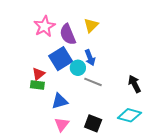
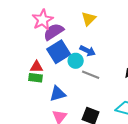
purple semicircle: (68, 34) -> (54, 32), moved, turned 80
blue arrow: (90, 58) -> (88, 51), turned -42
red triangle: (38, 74) -> (37, 67), turned 40

